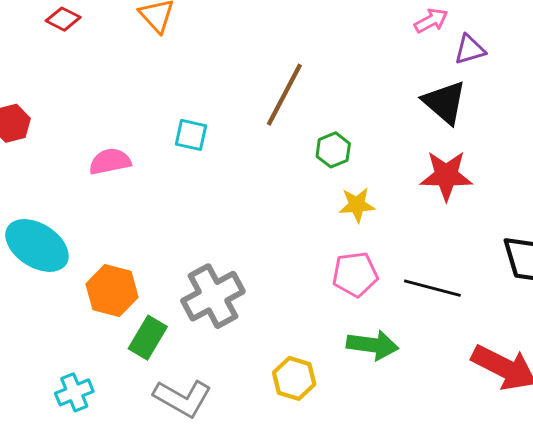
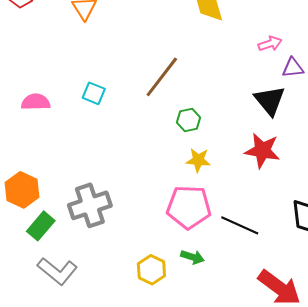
pink pentagon: (355, 274) -> (189, 207), size x1.4
green arrow: (372, 345) -> (193, 257), size x0.7
yellow hexagon: (294, 378) -> (151, 270), moved

